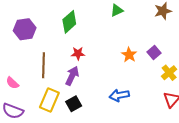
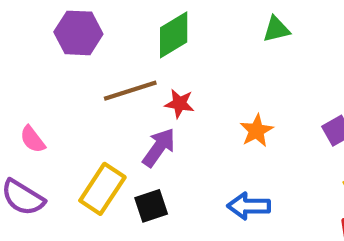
orange star: (129, 55) -> (257, 131), moved
brown line: (44, 65) -> (130, 91), moved, turned 60

